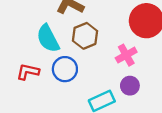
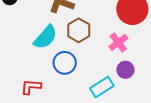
cyan semicircle: (48, 38) -> (45, 37), turned -104
red L-shape: (28, 72) -> (31, 87), moved

